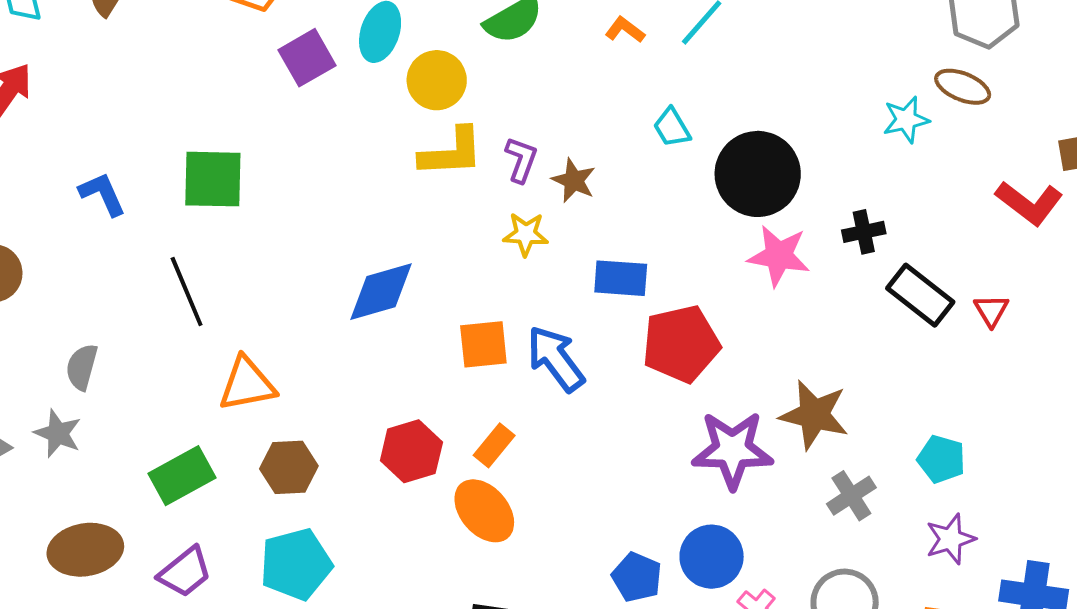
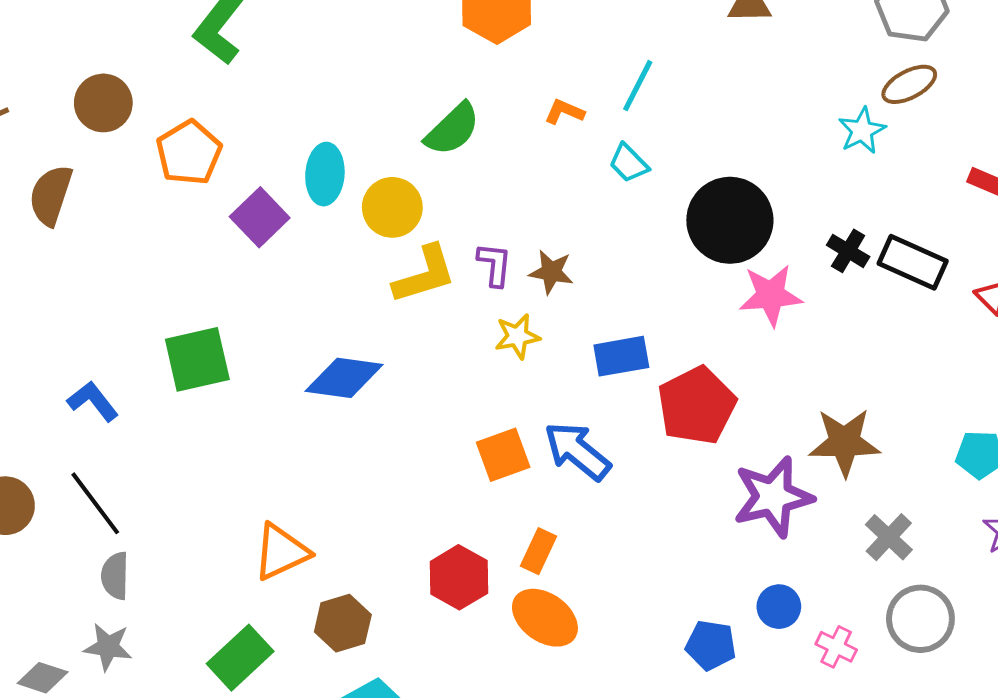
brown ellipse: (963, 87) -> (909, 84), turned -36
cyan trapezoid: (672, 128) -> (629, 163), moved
black cross: (864, 232) -> (848, 251), turned -33
black line: (187, 291) -> (95, 503), moved
blue diamond: (381, 292) -> (344, 378), moved, turned 38
black rectangle: (920, 295) -> (913, 262), moved
gray cross: (851, 496) -> (889, 537), moved
blue circle: (712, 557) -> (779, 607), size x0.7

